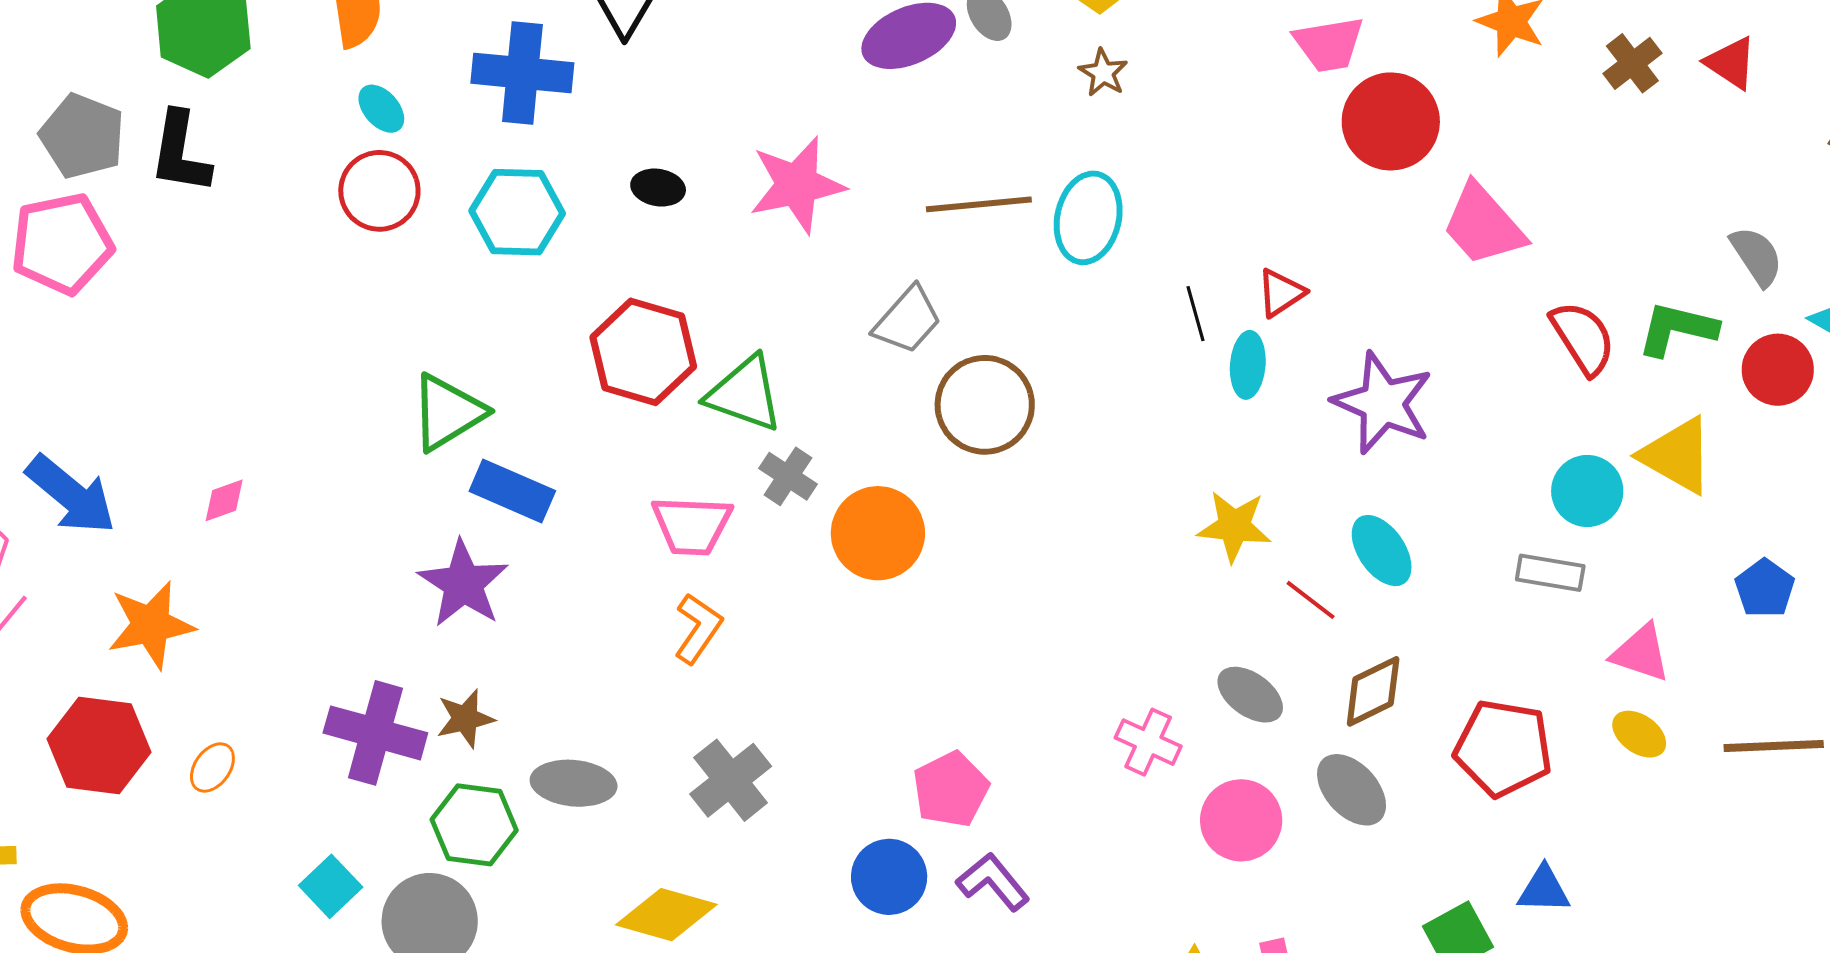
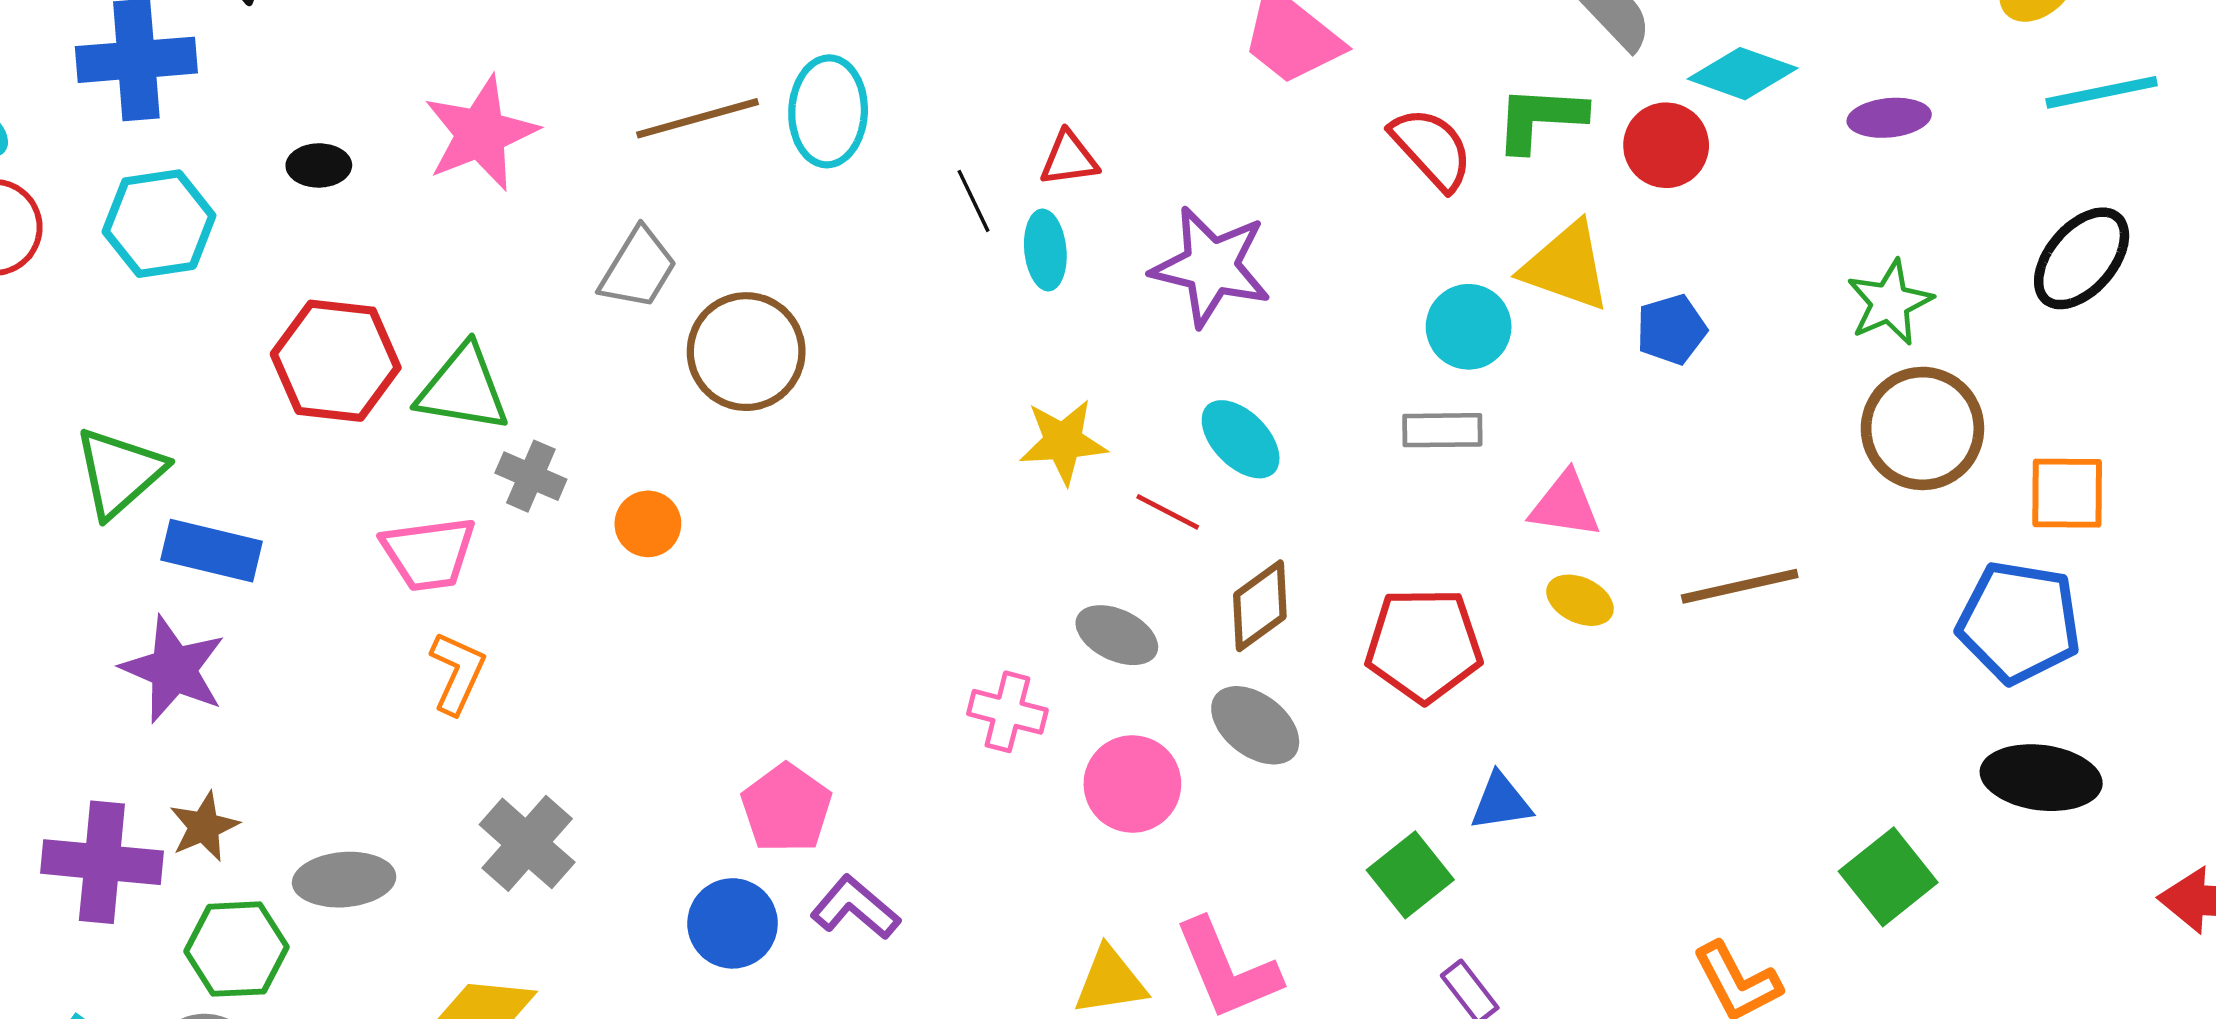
red triangle: (1281, 293) -> (1069, 159), turned 36
orange circle: (878, 533) -> (648, 524), size x0.6
blue pentagon: (1765, 588) -> (1671, 330), moved, turned 30

